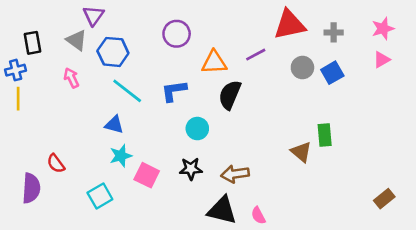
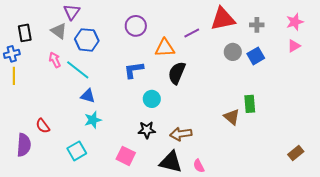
purple line: (256, 55) -> (192, 33), moved
cyan line: (127, 91) -> (78, 70), moved
pink square: (147, 175) -> (126, 156), moved

